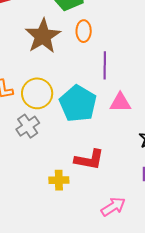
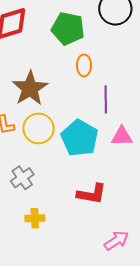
brown star: (43, 36) -> (30, 88), moved
gray cross: (28, 126) -> (22, 178), moved
yellow cross: (59, 180) -> (35, 218), moved

